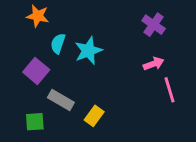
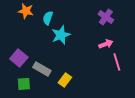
cyan semicircle: (58, 43) -> (48, 18), moved
purple square: (36, 71) -> (19, 58), moved

